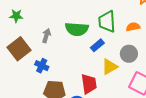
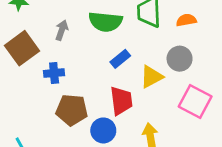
blue rectangle: (97, 45) -> (120, 59), moved
blue cross: (42, 66) -> (54, 73), turned -32

